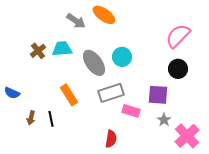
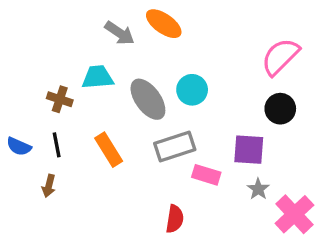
brown cross: (38, 51) -> (60, 99), moved, turned -35
black line: (51, 119) -> (57, 145), moved

